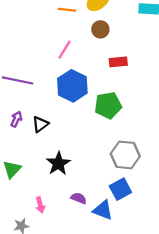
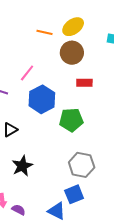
brown circle: (100, 29) -> (72, 53), size x1.5
pink line: (65, 50) -> (27, 73), moved
purple semicircle: (79, 198) -> (19, 210), moved

